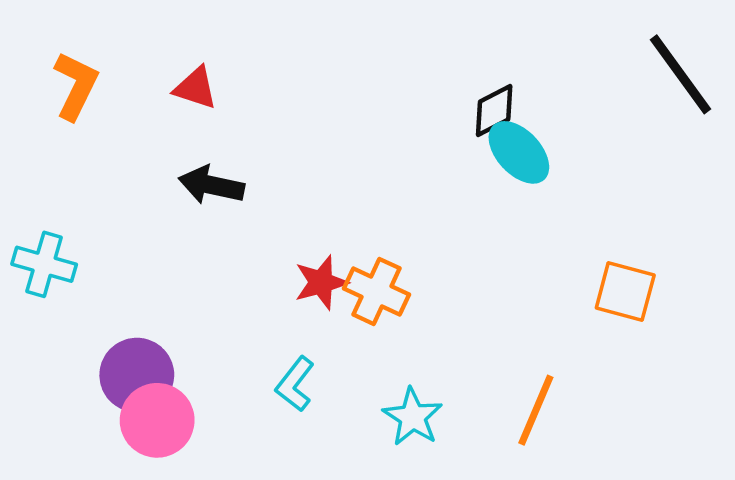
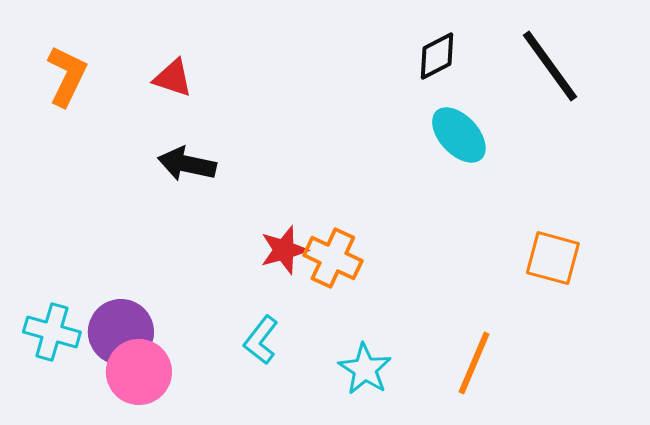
black line: (681, 74) -> (550, 66), moved
black diamond: (494, 111) -> (437, 56), moved
cyan cross: (44, 264) -> (52, 332), moved

